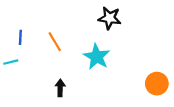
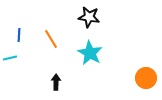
black star: (110, 18) -> (89, 17), moved

